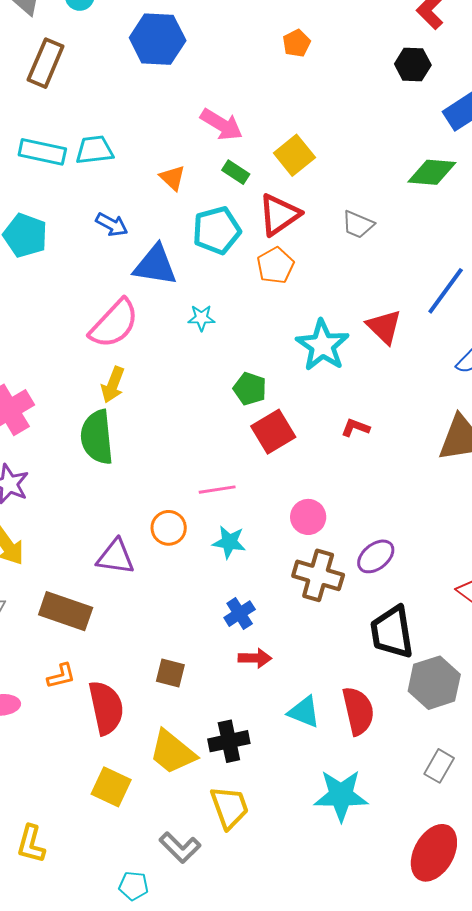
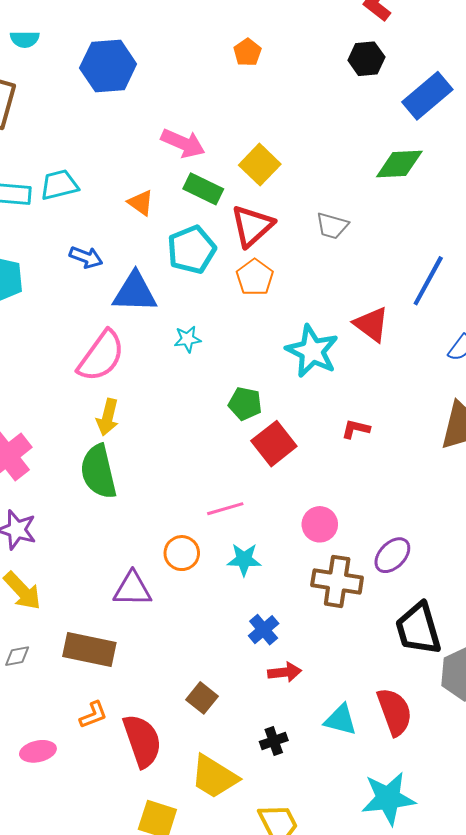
green rectangle: (236, 172) -> (203, 189), size x1.4
brown square: (170, 673) -> (202, 698), turned 32
black cross: (229, 741) -> (274, 741), moved, size x0.7

